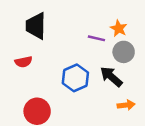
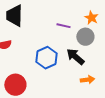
orange star: (119, 28) -> (91, 18), moved

